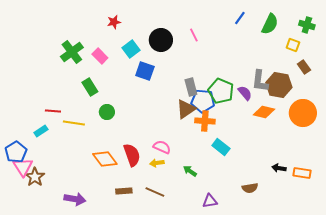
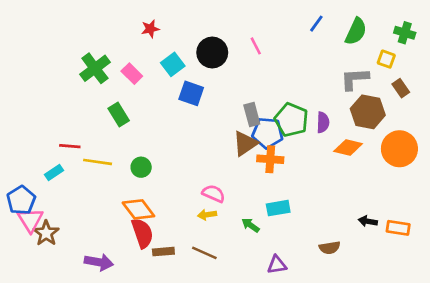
gray L-shape: (260, 81) -> (355, 79), moved, turned 80
purple semicircle: (245, 93) -> (323, 122), turned 42
green circle: (107, 112) -> (141, 167), moved
cyan rectangle: (221, 147) -> (278, 208), moved, turned -48
red semicircle: (132, 155) -> (142, 233), moved

